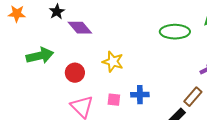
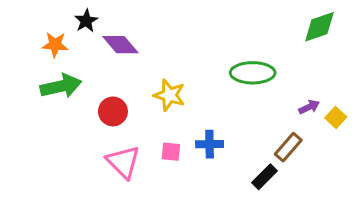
orange star: (17, 14) -> (55, 45), moved
green ellipse: (175, 32) -> (253, 73), moved

